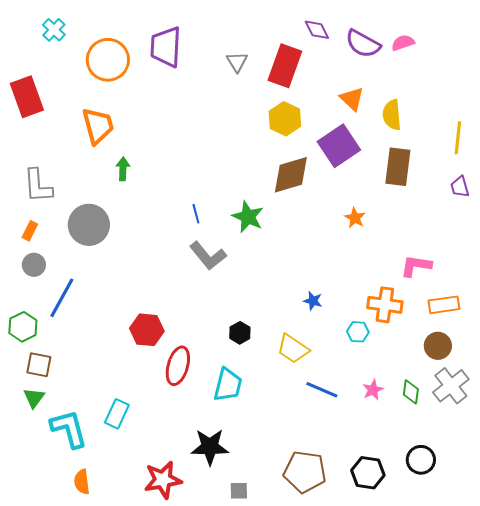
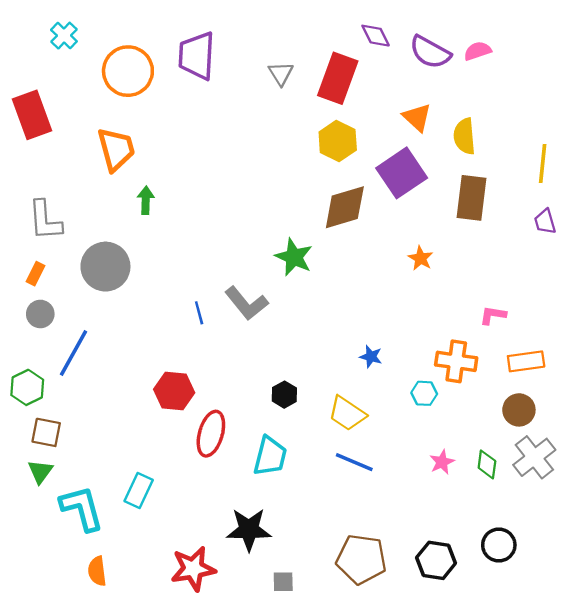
blue line: (196, 214) -> (199, 313), moved
pink L-shape: (416, 266) -> (493, 315), size x0.7
blue line: (322, 390) -> (354, 462), moved

